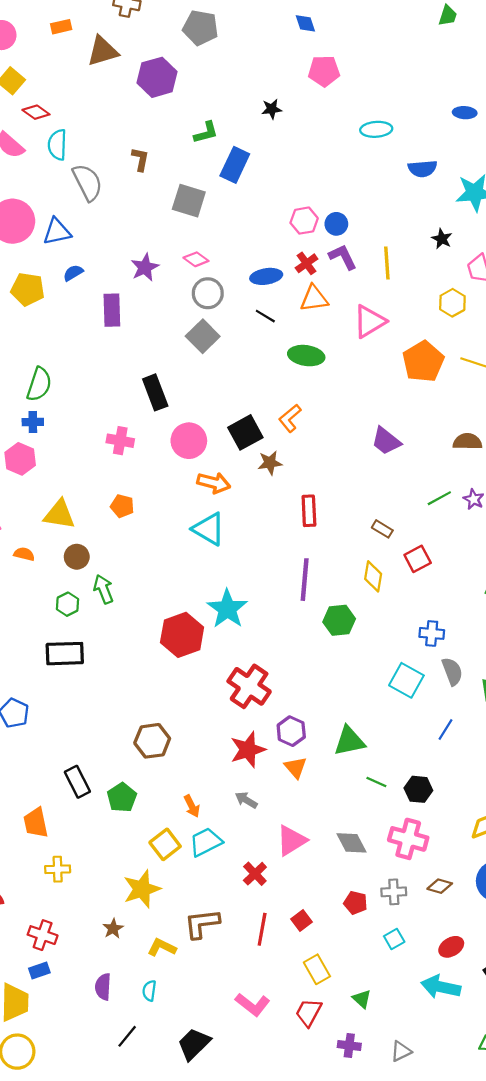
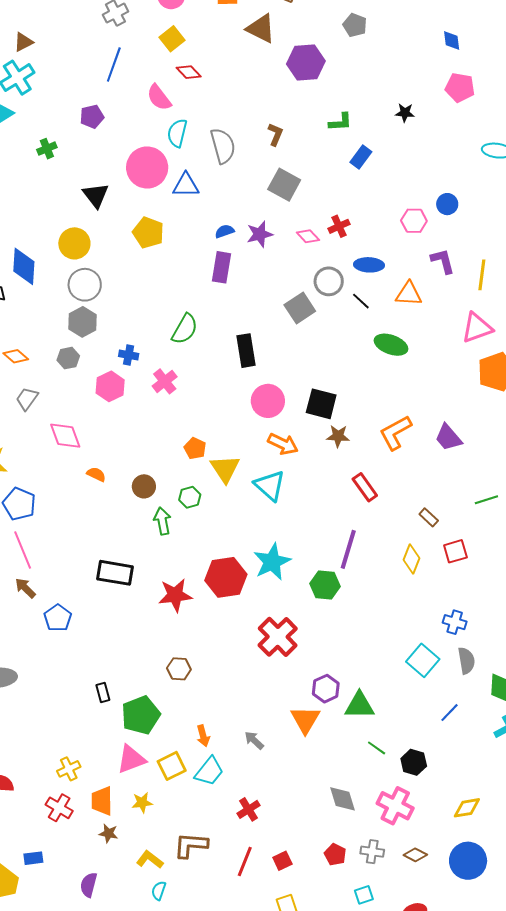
gray pentagon: (200, 28) -> (355, 25), size x0.7
brown triangle: (103, 51) -> (261, 29), turned 32
cyan semicircle: (57, 145) -> (177, 133), moved
blue rectangle: (235, 165) -> (361, 157), size x0.7
gray square: (189, 201) -> (284, 185), moved
blue circle: (336, 224) -> (447, 204), moved
red cross: (307, 263) -> (339, 226), moved
blue semicircle: (73, 273) -> (225, 231), moved
gray circle: (208, 293) -> (329, 281), moved
pink triangle: (369, 321) -> (477, 328), moved
green semicircle: (39, 384) -> (185, 329), moved
orange L-shape: (290, 418) -> (395, 433), moved, size x1.4
black square: (245, 432) -> (321, 404), turned 32
pink cross: (120, 441) -> (165, 381), moved, turned 30
red rectangle: (309, 511) -> (365, 487), turned -44
yellow triangle: (59, 514) -> (225, 469), moved, turned 36
green hexagon: (68, 604) -> (190, 497), moved
green hexagon: (339, 620) -> (325, 585), moved
purple hexagon: (291, 731) -> (326, 689), moved
brown hexagon: (152, 741) -> (179, 669), size x0.7
red star: (248, 750) -> (175, 595), moved
orange triangle: (296, 767) -> (305, 720), size x1.4
black rectangle: (77, 782) -> (103, 692), size x0.7
green pentagon: (122, 798) -> (141, 715), size x1.4
orange trapezoid: (36, 823) -> (102, 801), moved
pink triangle: (291, 840) -> (131, 759), moved
cyan trapezoid: (206, 842) -> (209, 771), turned 144
yellow cross: (58, 869) -> (69, 769), turned -35
yellow star: (142, 889) -> (142, 803), size x0.6
brown star: (113, 929) -> (109, 833), turned 30
red cross: (43, 935) -> (59, 808), moved
cyan semicircle: (149, 991) -> (159, 891), moved

